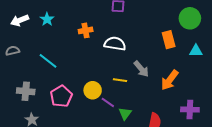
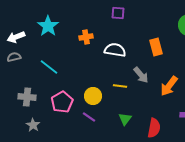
cyan star: (47, 19) -> (48, 26), size x1.5
white arrow: (20, 20) -> (16, 37), moved
orange rectangle: (169, 40) -> (156, 47), moved
purple line: (108, 102) -> (89, 117), moved

